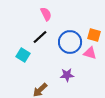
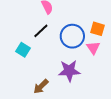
pink triangle: (90, 53) -> (93, 48), turned 40
purple star: (67, 75) -> (69, 71), size x1.5

